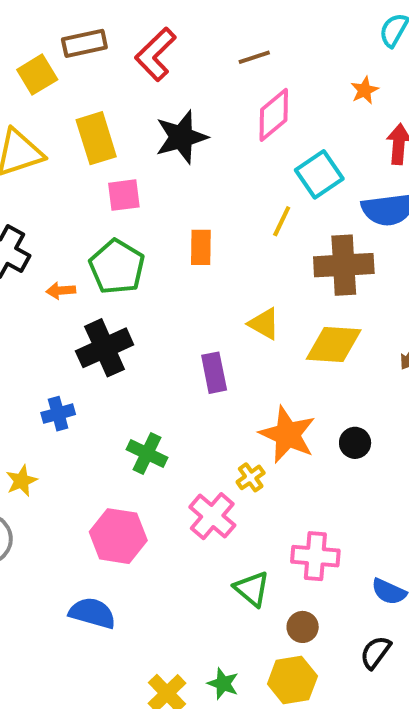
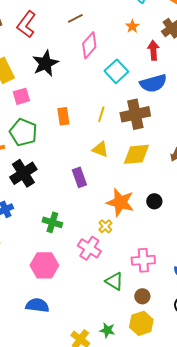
yellow line: (282, 221) -> (101, 114), moved

